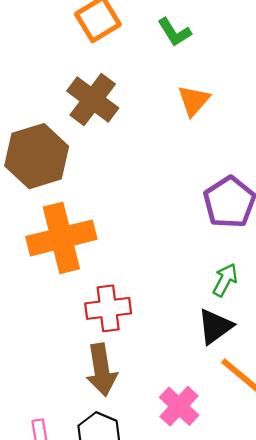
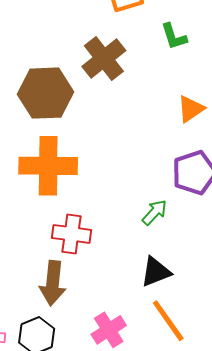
green L-shape: (174, 32) -> (174, 36), moved
orange triangle: (194, 101) -> (191, 109), moved
green arrow: (225, 280) -> (155, 212), moved

